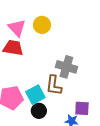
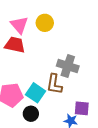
cyan square: (35, 95) -> (35, 93), turned -30
black circle: (39, 111) -> (31, 114), moved

